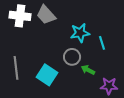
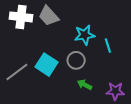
gray line: (16, 68) -> (17, 72), turned 60
green arrow: (88, 70) -> (85, 85), moved
cyan square: (47, 75) -> (46, 65), moved

